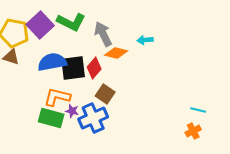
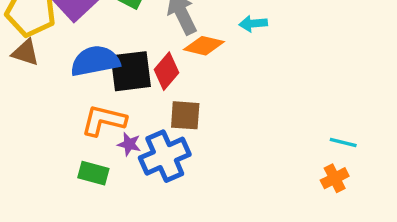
brown square: (105, 94) -> (185, 115), turned -30
green rectangle: (51, 118) -> (93, 173), moved, size x0.7

